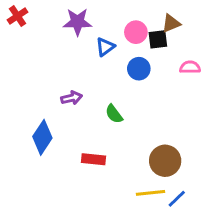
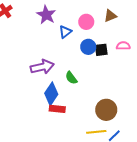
purple star: (77, 22) -> (46, 15), turned 30
black square: (158, 39) -> (101, 50), moved
purple arrow: (72, 98) -> (42, 67), size x1.6
blue diamond: (42, 137) -> (51, 94), moved

